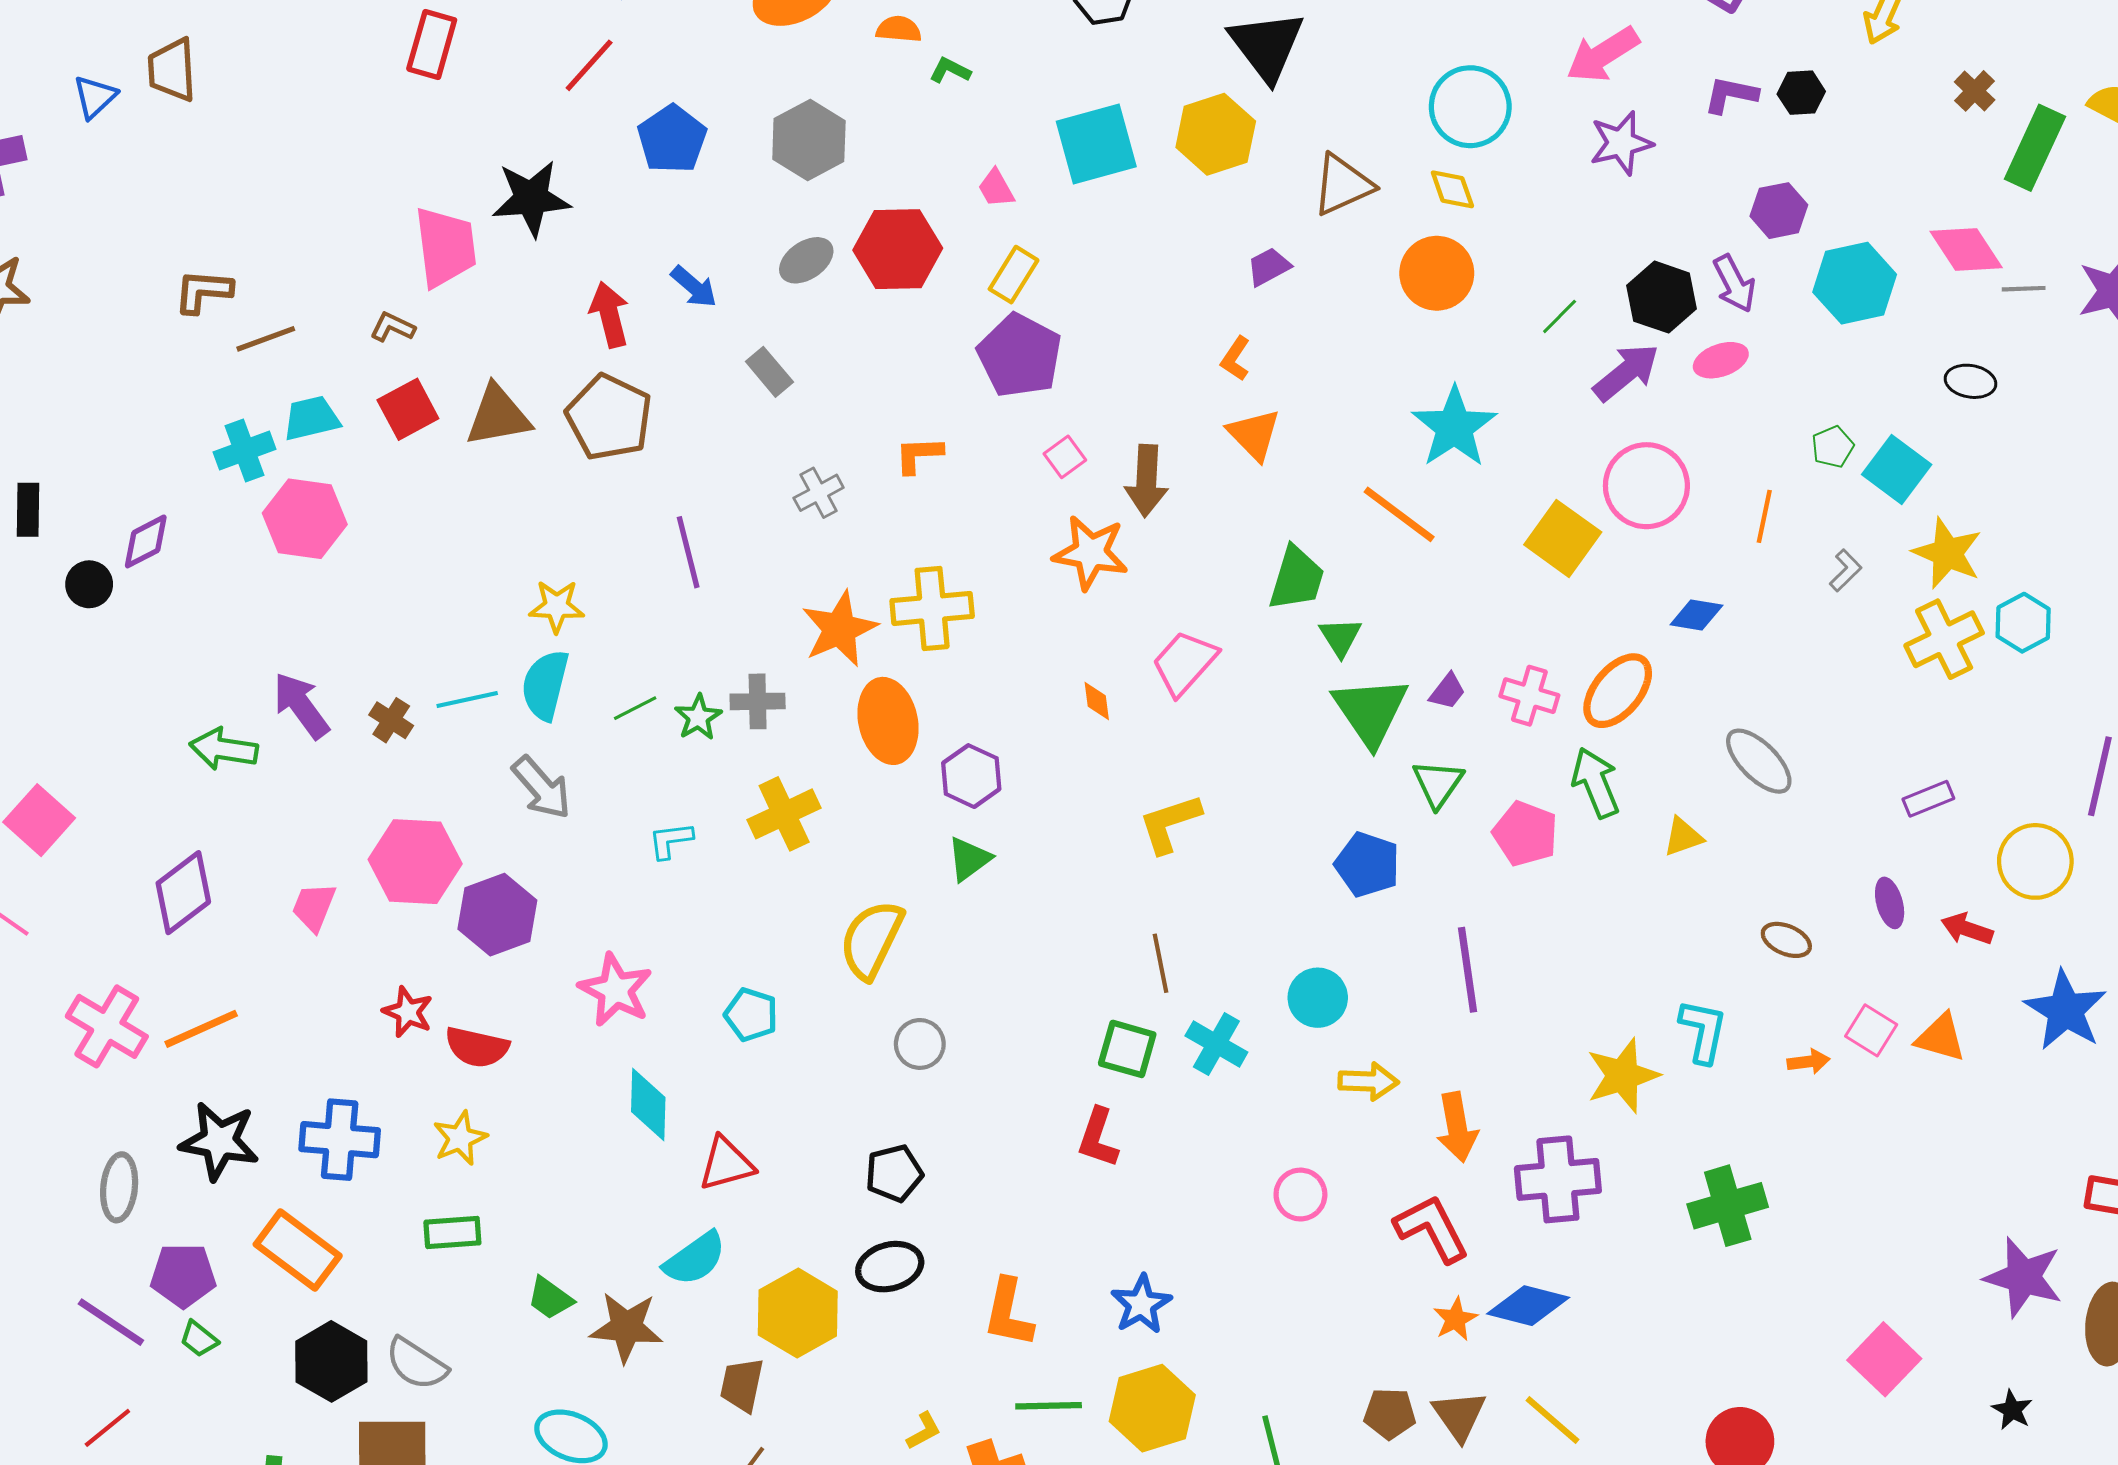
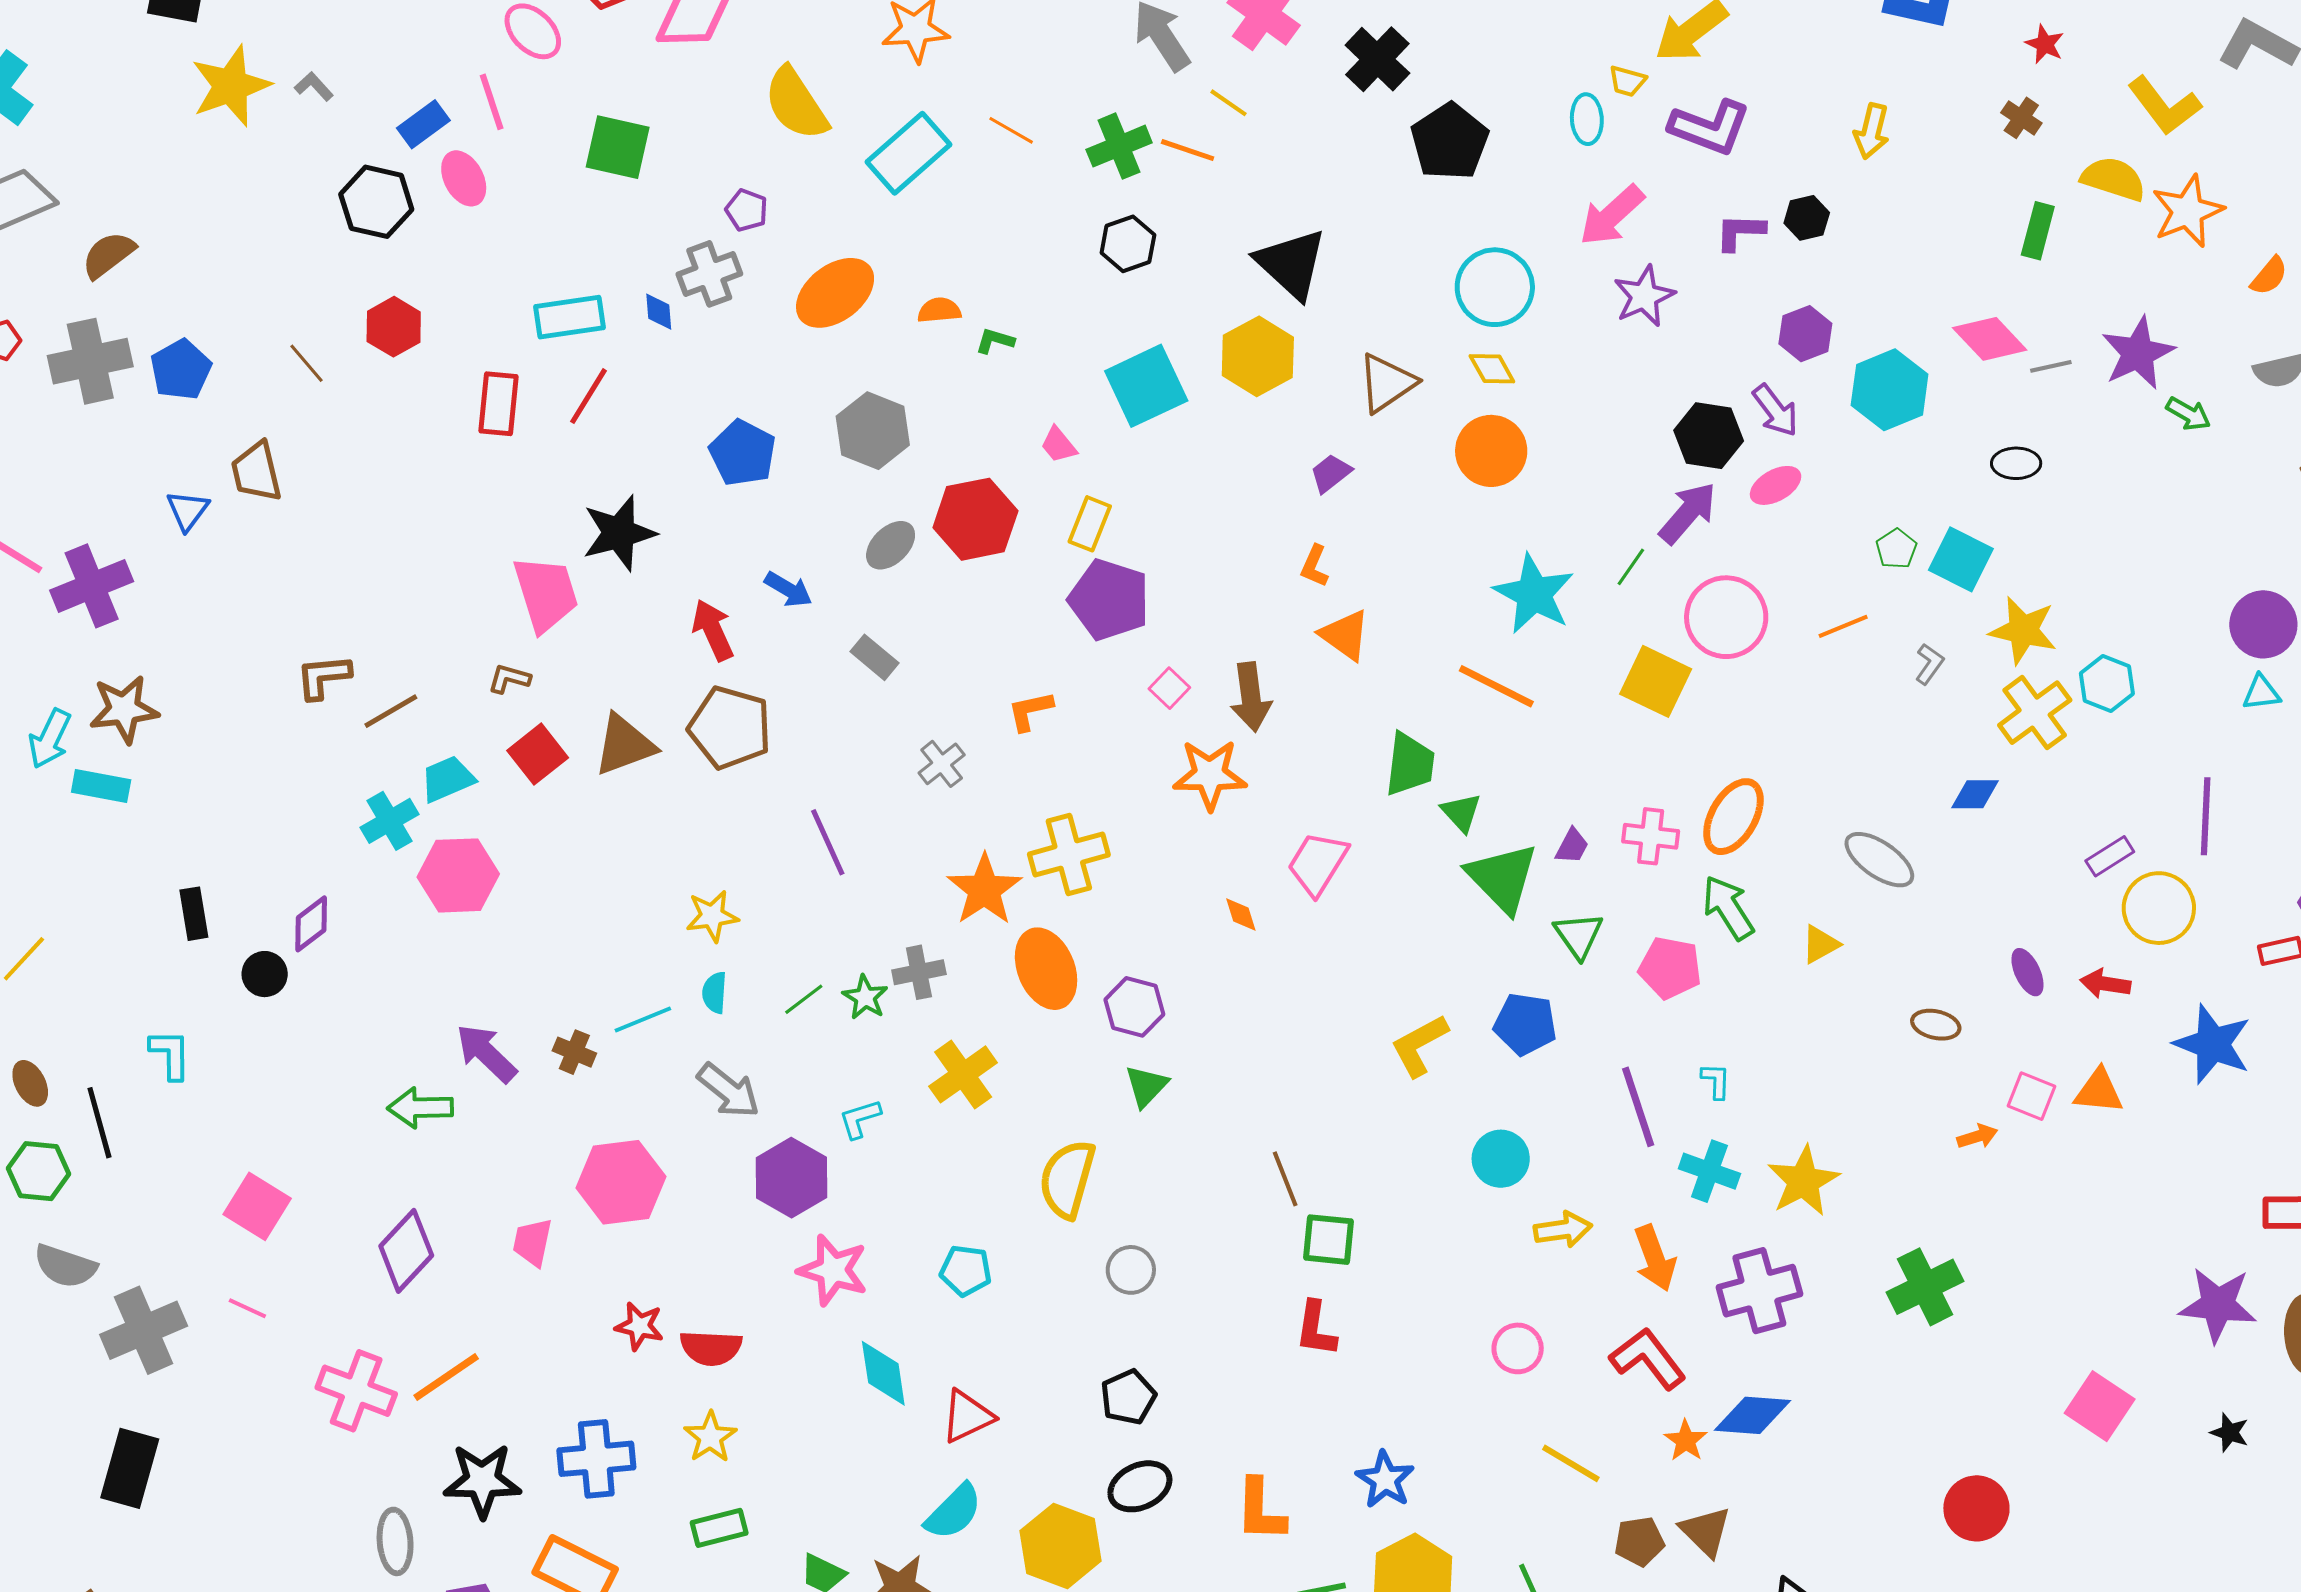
red line: (589, 65) -> (588, 396), moved
brown cross: (1975, 91) -> (2021, 118), moved
green rectangle: (2035, 148) -> (2038, 231), size x0.7
green line: (1560, 316) -> (1631, 567), moved
orange line: (1764, 516) -> (1843, 626), turned 66
blue diamond: (1696, 615) -> (1975, 794), moved
cyan semicircle: (545, 685) -> (715, 993), size x0.6
purple rectangle: (1928, 799) -> (2110, 856), moved
yellow L-shape: (1170, 823) -> (1419, 1045), moved
purple hexagon: (497, 915) -> (791, 1178), moved
brown line: (1161, 963) -> (1285, 1179), moved
cyan L-shape: (1703, 1031) -> (1716, 1081), moved, size x0.6
cyan cross: (1216, 1044) -> (1709, 1171), moved
yellow line: (1552, 1420) -> (1571, 1463), moved

